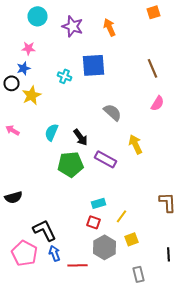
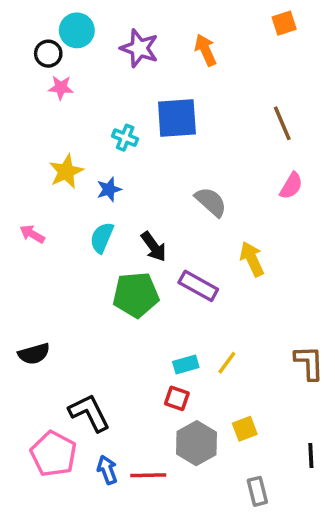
blue star: (24, 68) -> (109, 189), moved
black circle: (12, 83) -> (48, 54), moved
yellow line: (122, 216) -> (227, 363), moved
blue arrow: (54, 253) -> (107, 470), moved

